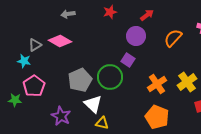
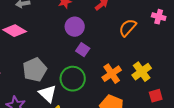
purple circle: (136, 36) -> (75, 27), moved
green circle: (110, 77) -> (73, 79), moved

